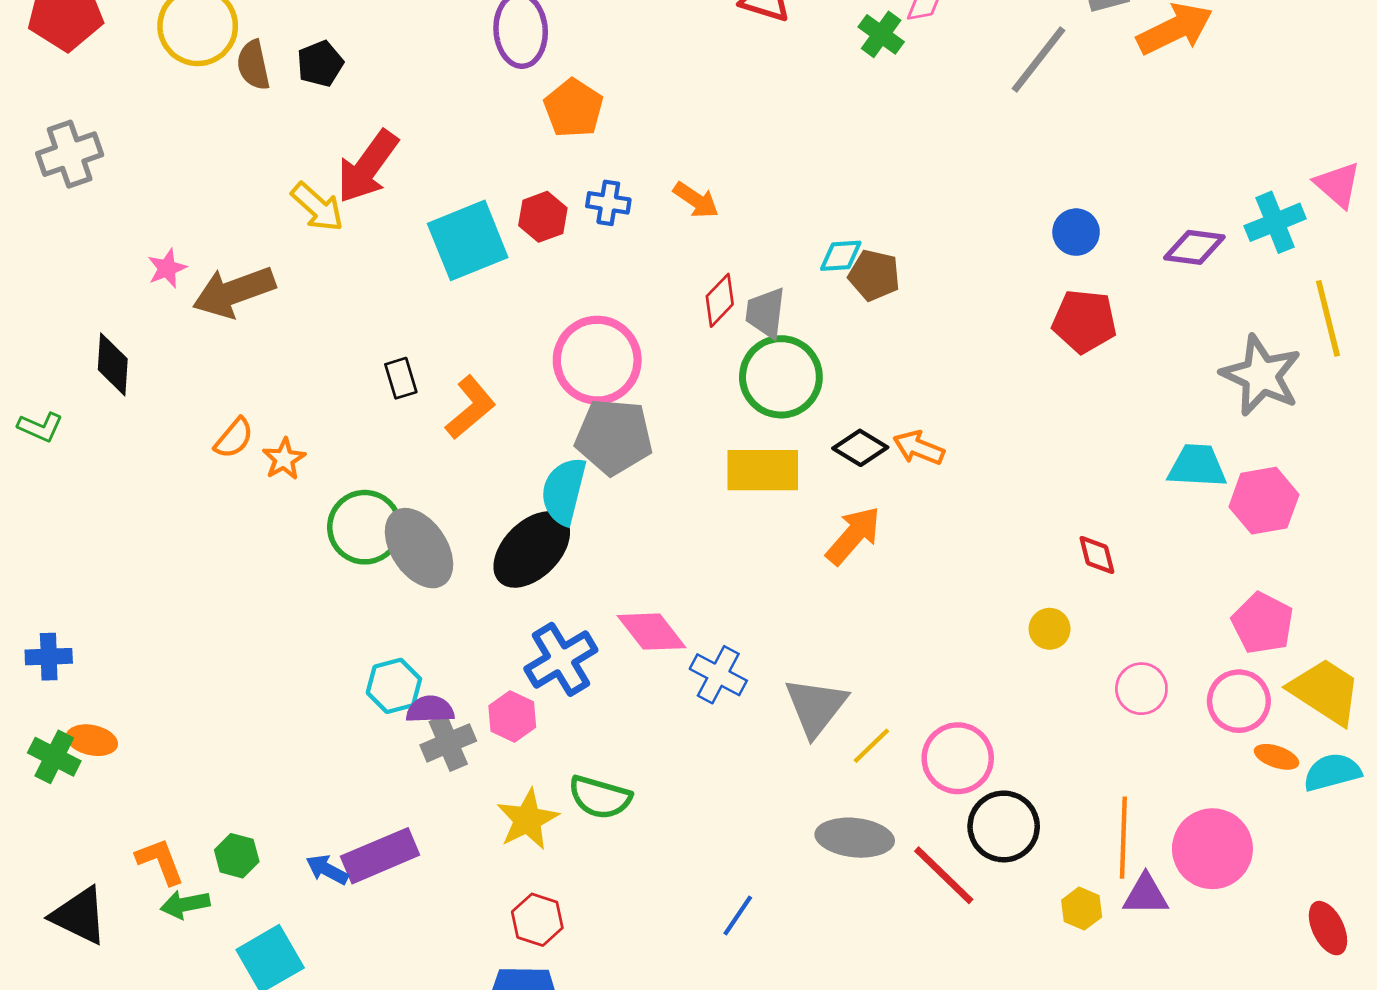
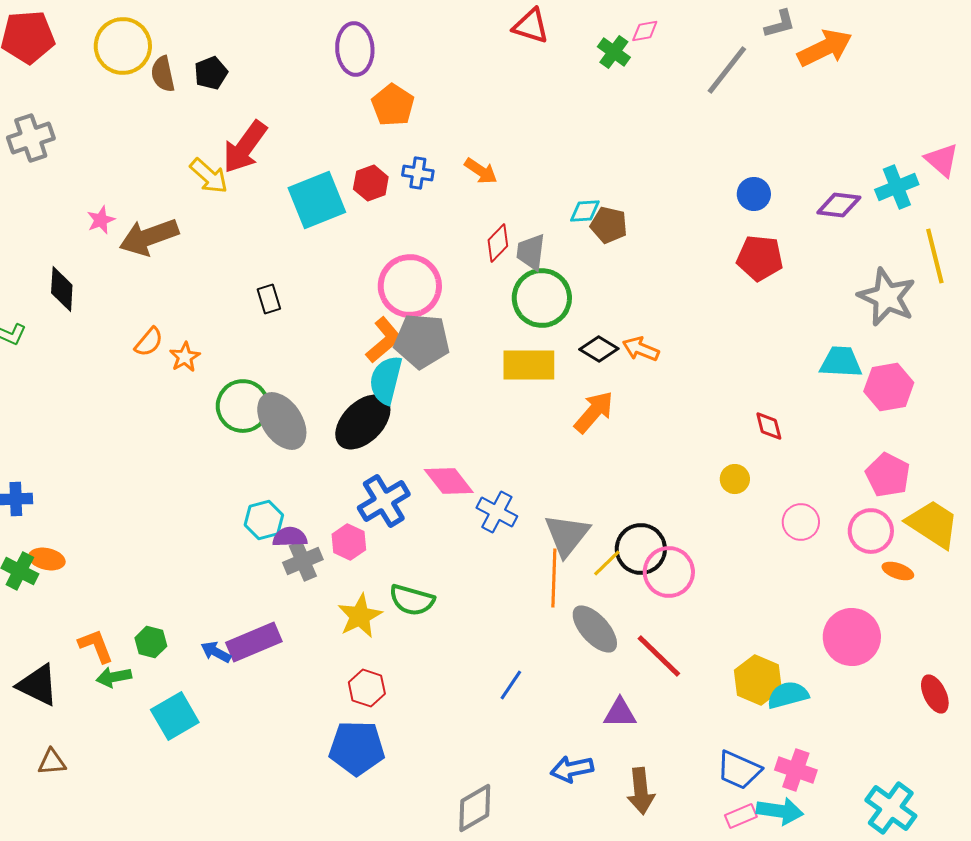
orange L-shape: (470, 407) -> (384, 340), moved
cyan semicircle: (1332, 772) -> (788, 695), moved
black circle: (1004, 826) -> (641, 549), moved
gray ellipse: (855, 838) -> (595, 629), turned 42
orange line: (1123, 838) -> (554, 578), moved
purple triangle: (1146, 895) -> (620, 713), moved
yellow hexagon: (1082, 909) -> (758, 680), size x1.6

